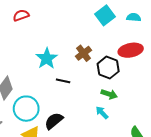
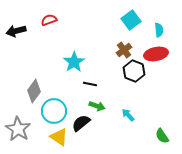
cyan semicircle: (134, 17) -> (159, 30), moved, turned 80
brown cross: (84, 53) -> (124, 50), moved
green arrow: (109, 94) -> (97, 106), moved

